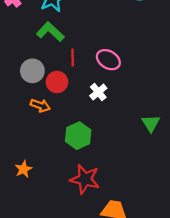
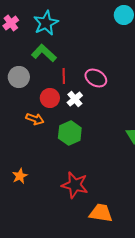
gray circle: (32, 71) -> (19, 77), moved
white cross: (98, 92) -> (75, 99), moved
green hexagon: (78, 136) -> (70, 133), moved

